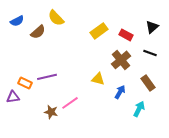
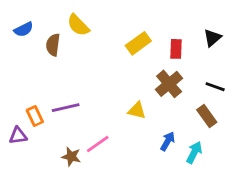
brown semicircle: (38, 32) -> (53, 45), turned 140
red rectangle: (126, 35) -> (176, 49), turned 64
black line: (150, 53) -> (215, 87), moved
orange rectangle: (25, 83) -> (35, 116), turned 40
blue arrow: (120, 92) -> (168, 141), moved

